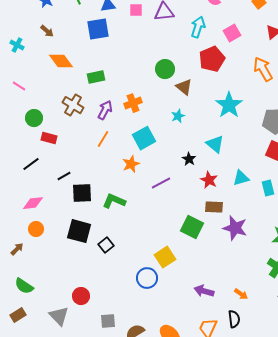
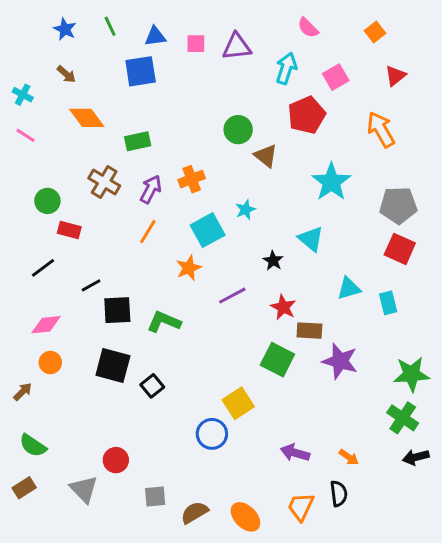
pink line: (19, 86) -> (26, 135), moved
cyan star: (178, 116) -> (245, 210), moved
red star: (209, 180) -> (283, 307), moved

